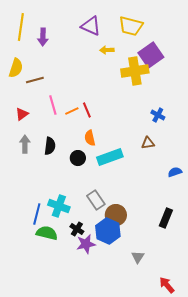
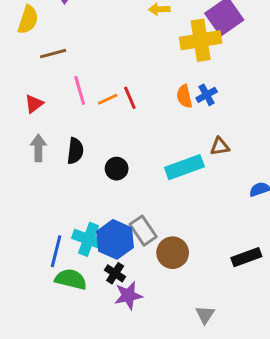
yellow semicircle: (16, 68) -> (28, 20), moved
blue cross: (158, 115) -> (207, 95), moved, turned 32
orange semicircle: (90, 138) -> (184, 96), moved
cyan rectangle: (110, 157) -> (184, 167), moved
black rectangle: (166, 218) -> (246, 257), turned 48
blue hexagon: (108, 231) -> (115, 239), moved

